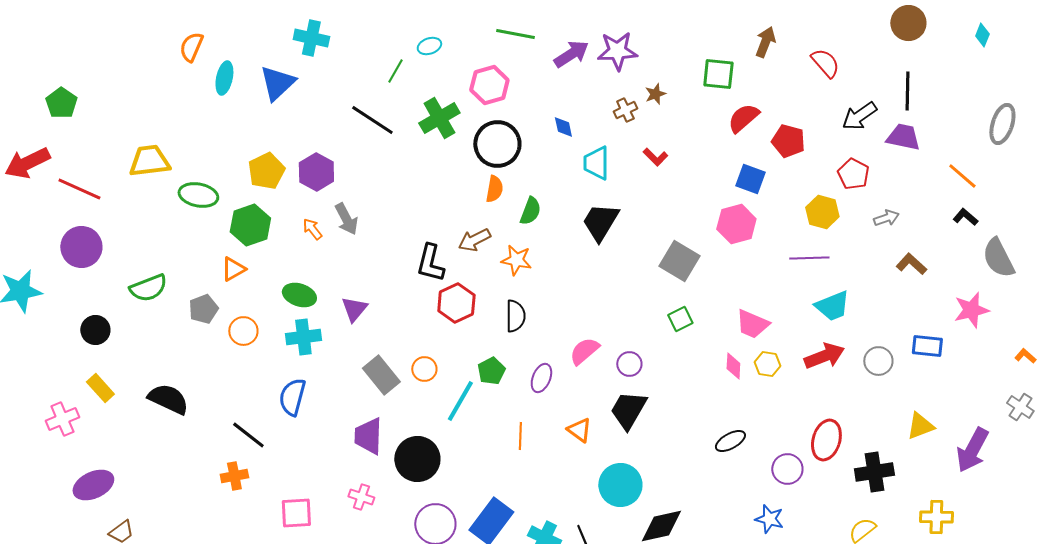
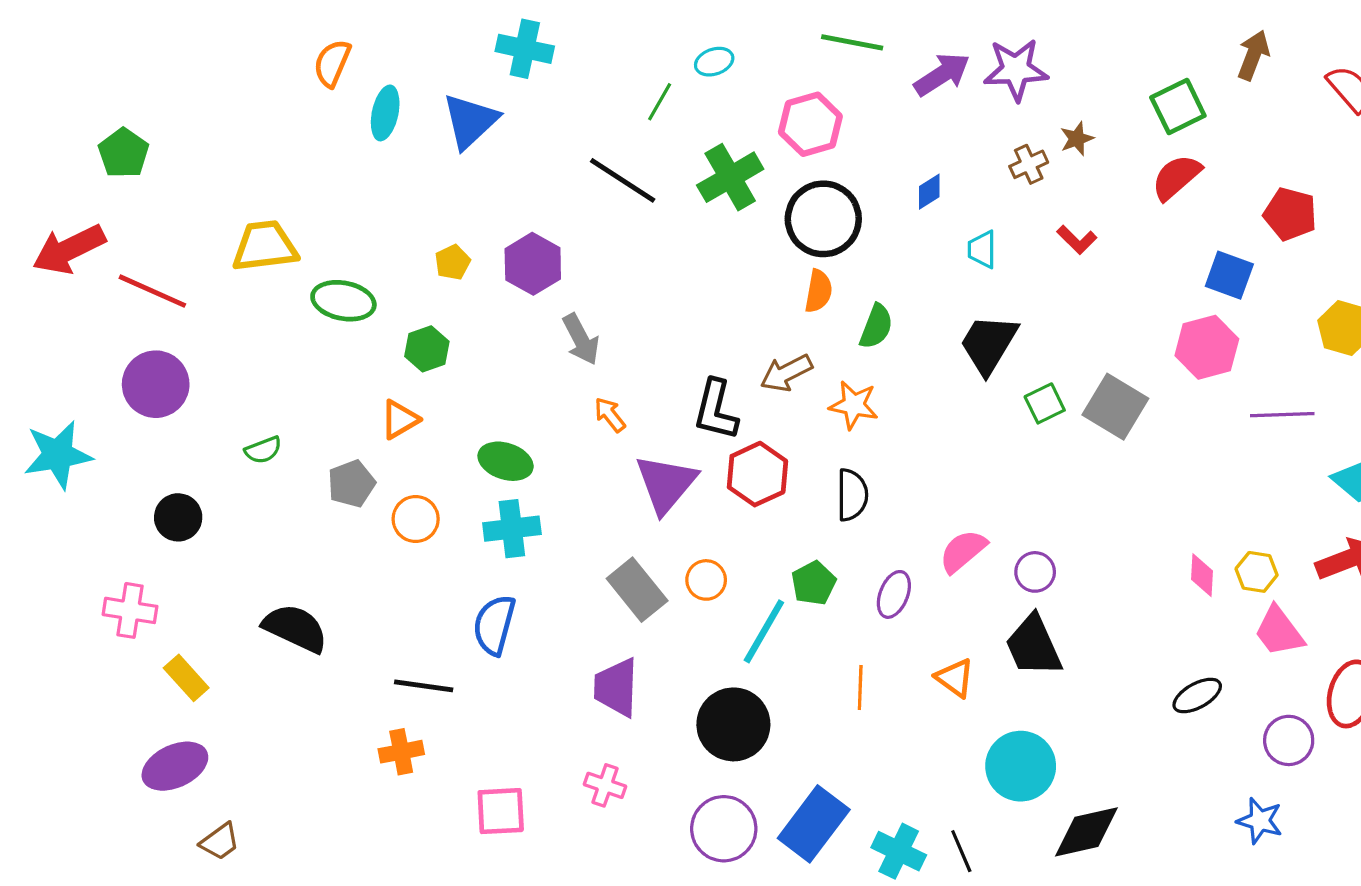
green square: (718, 74) -> (1178, 107), turned -32
red semicircle: (743, 118) -> (1176, 177), moved
blue diamond: (563, 127) -> (929, 192), turned 70
cyan trapezoid: (596, 163) -> (982, 249), size x0.7
yellow pentagon: (266, 171) -> (453, 262), size x0.6
green hexagon: (250, 225) -> (427, 349), size x0.7
orange arrow: (312, 229) -> (610, 415), moved
purple line: (809, 258) -> (1282, 415), moved
green semicircle: (148, 288) -> (263, 450), size x0.6
purple triangle: (354, 309) -> (666, 484), moved, size x1.5
green square: (680, 319) -> (1045, 403), moved
pink trapezoid: (752, 324) -> (1279, 631), moved, turned 30
yellow rectangle: (100, 388) -> (186, 678), moved
black trapezoid: (628, 410) -> (1033, 646), turned -54
pink cross: (62, 419) -> (130, 610), moved, turned 32
black line: (248, 435) -> (424, 686), turned -30
black circle: (417, 459) -> (733, 724), moved

